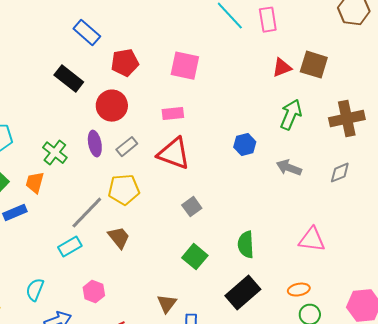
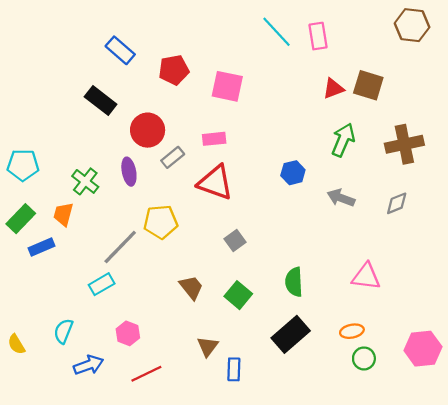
red pentagon: (125, 63) -> (174, 70), moved
gray rectangle: (127, 147) -> (173, 157), moved
brown trapezoid: (119, 238) -> (191, 287), moved

